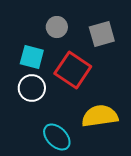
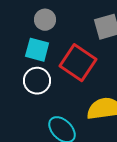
gray circle: (57, 27) -> (45, 20), moved

